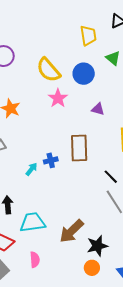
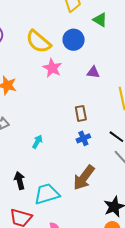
brown rectangle: (79, 148) -> (81, 113), size x0.6
blue cross: (51, 160) -> (83, 138), moved
brown arrow: (71, 231) -> (84, 178), moved

